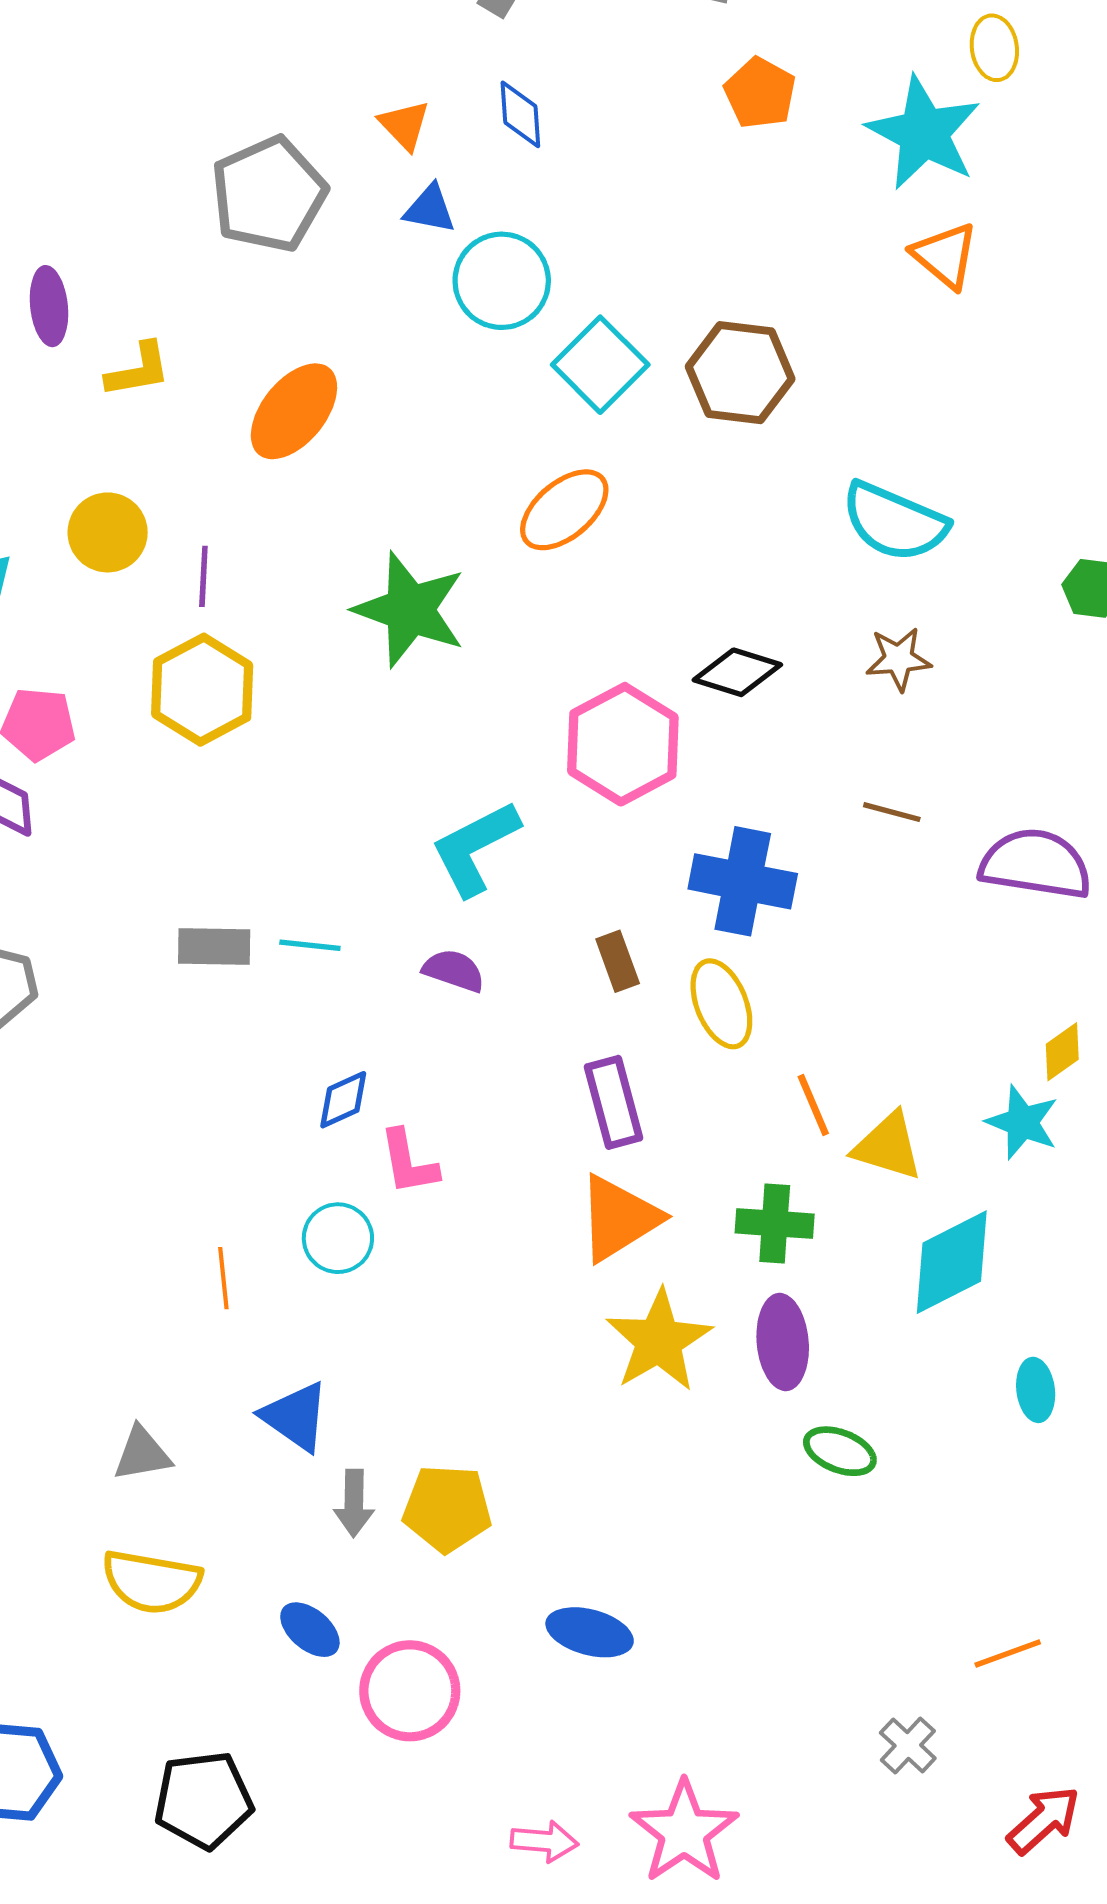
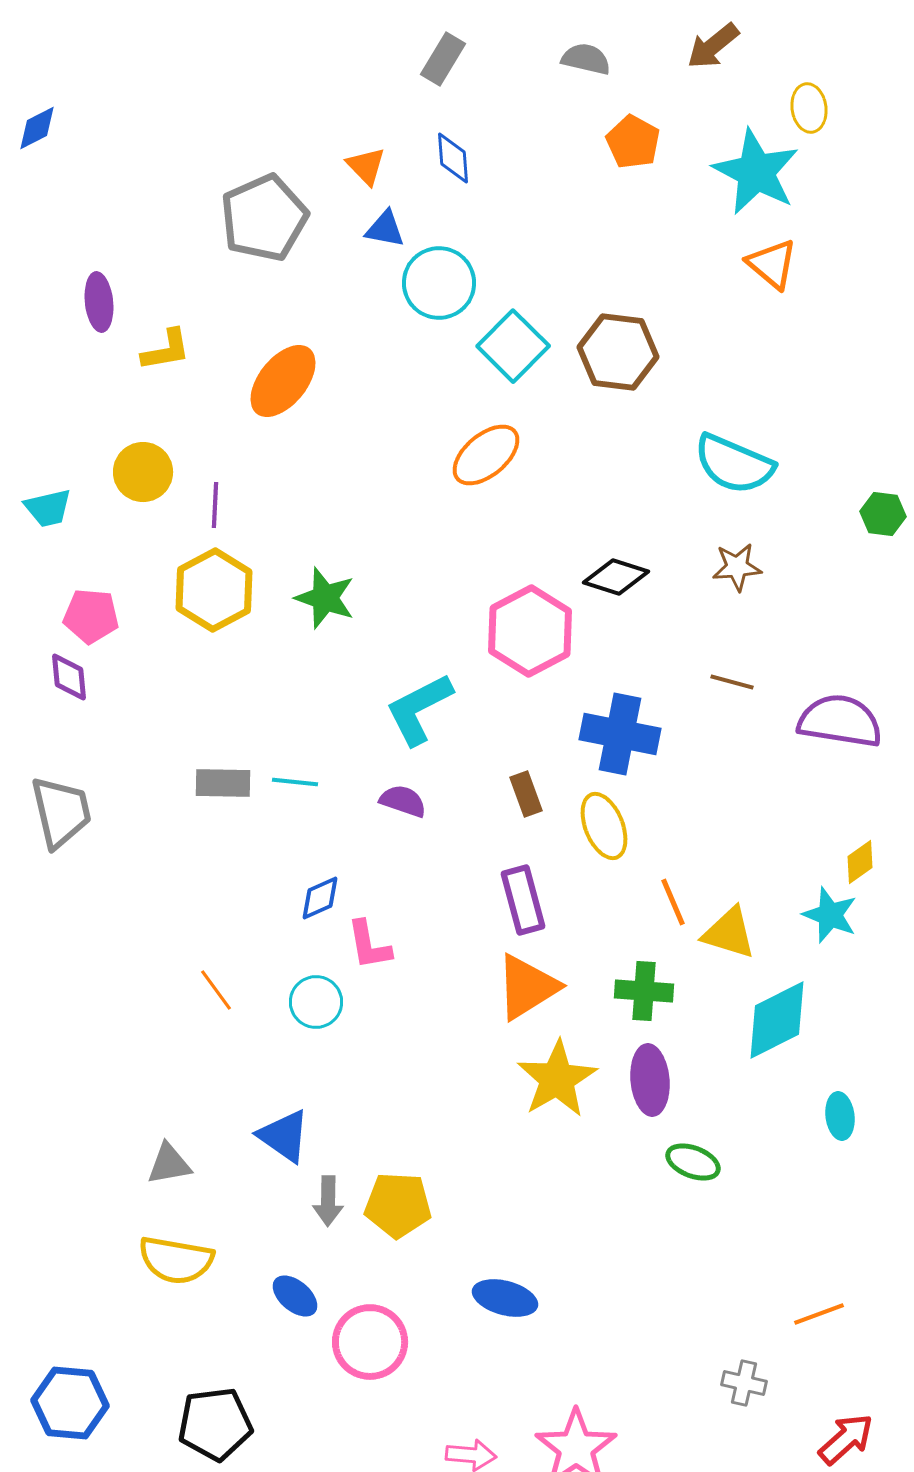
green star: (410, 610) -> (325, 598), moved, size x0.7
orange line: (223, 1278) -> (216, 990), moved, turned -30
gray cross: (908, 1745) -> (744, 1383), turned -30

